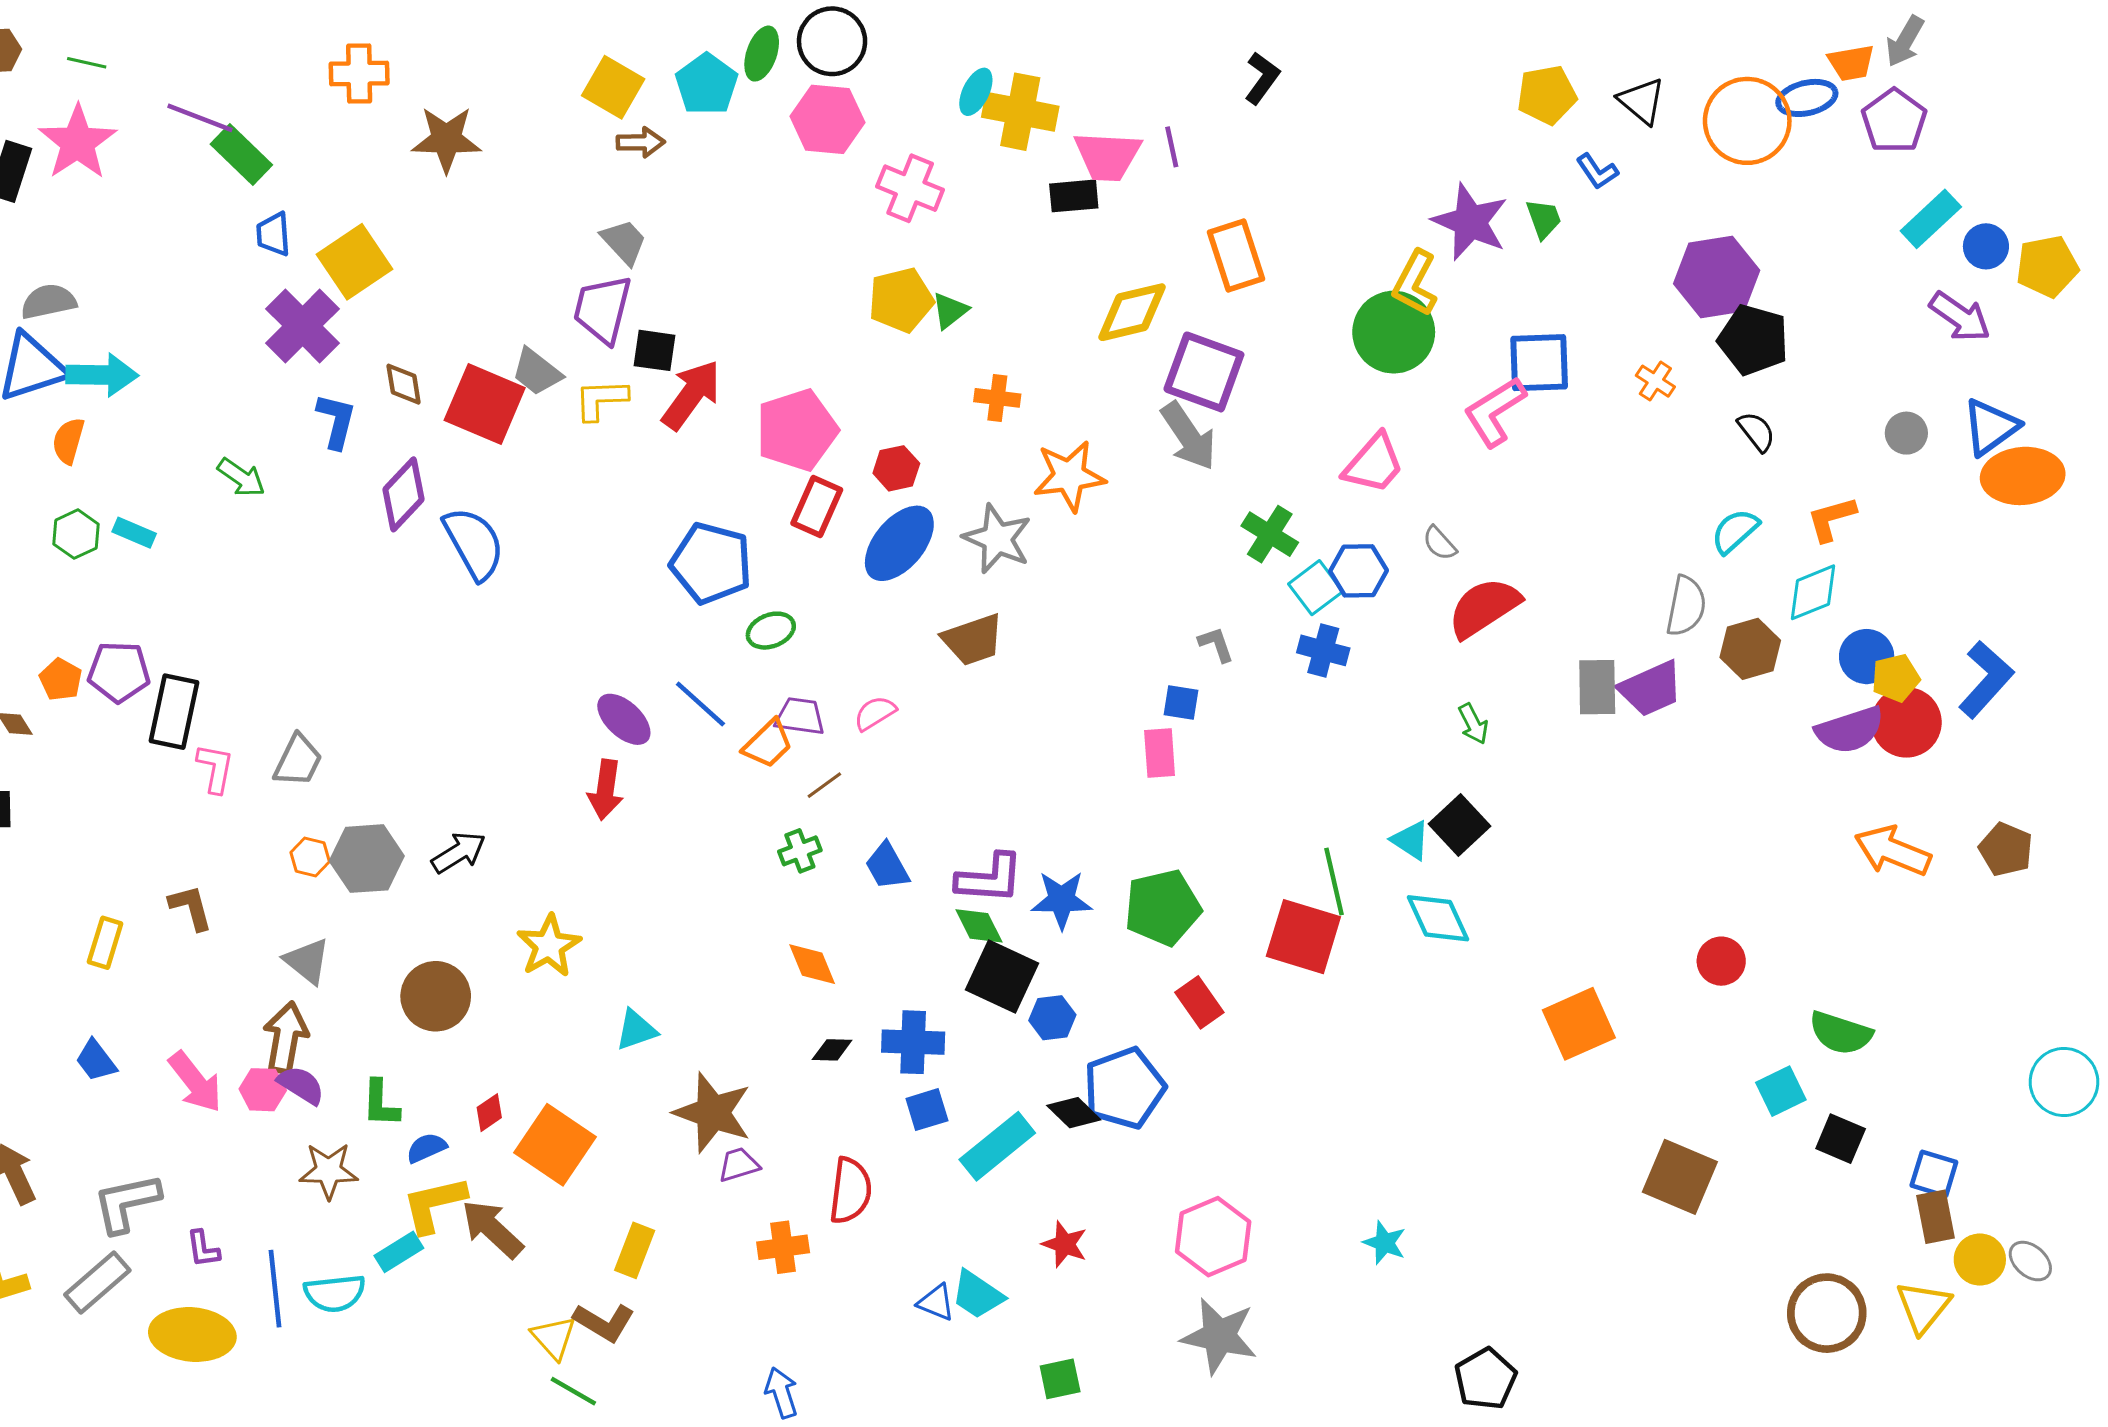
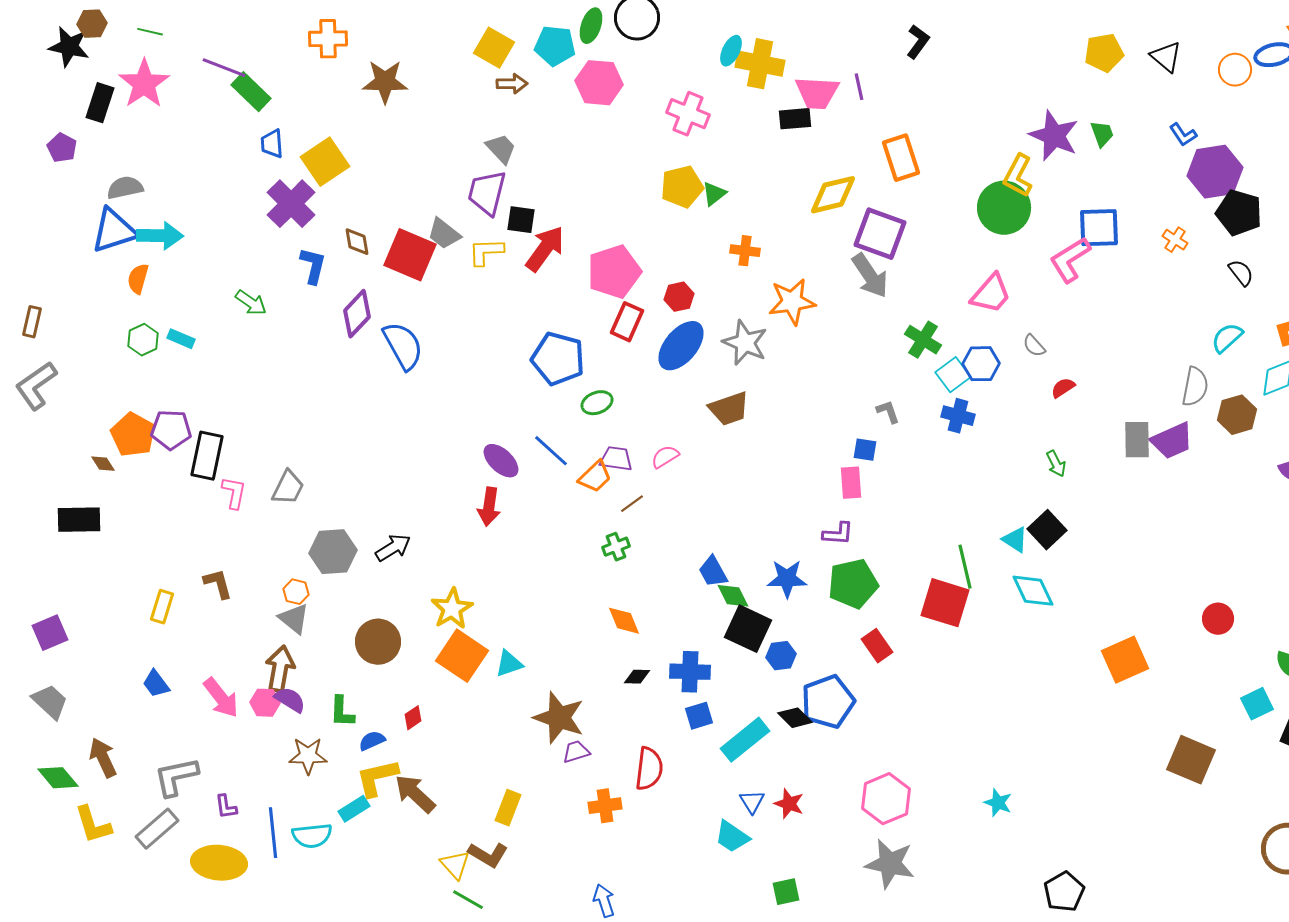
cyan pentagon: (707, 84) -> (555, 46), turned -30
pink hexagon: (827, 119) -> (599, 83), moved
orange circle: (1747, 121) -> (1235, 70), size x0.6
blue L-shape: (1597, 171) -> (1183, 135), moved
red semicircle: (1484, 608) -> (1063, 388), size x0.5
orange pentagon: (61, 679) -> (133, 435), size x1.6
orange hexagon: (310, 857) -> (296, 592), moved
blue trapezoid: (887, 866) -> (713, 572), moved
purple L-shape: (990, 878) -> (838, 534), moved, size x0.7
orange square: (555, 1145) -> (462, 656), moved
blue triangle: (936, 1302) -> (752, 802), moved, turned 36

